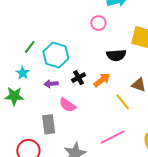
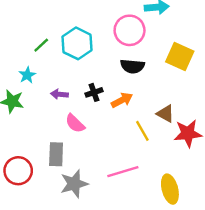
pink circle: (98, 23) -> (130, 30), size x1.6
cyan hexagon: (56, 55) -> (77, 43), moved
black semicircle: (116, 55) -> (132, 66), moved
gray rectangle: (49, 124) -> (56, 154), moved

